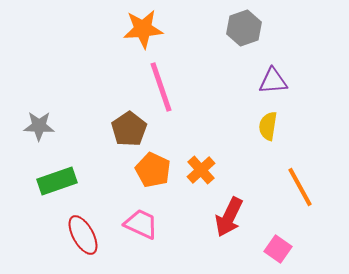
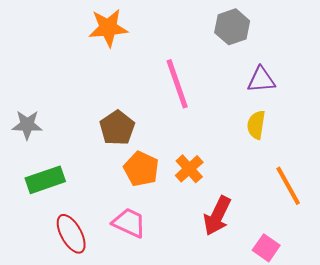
orange star: (143, 29) -> (108, 28), moved
pink line: (161, 87) -> (177, 84), moved

